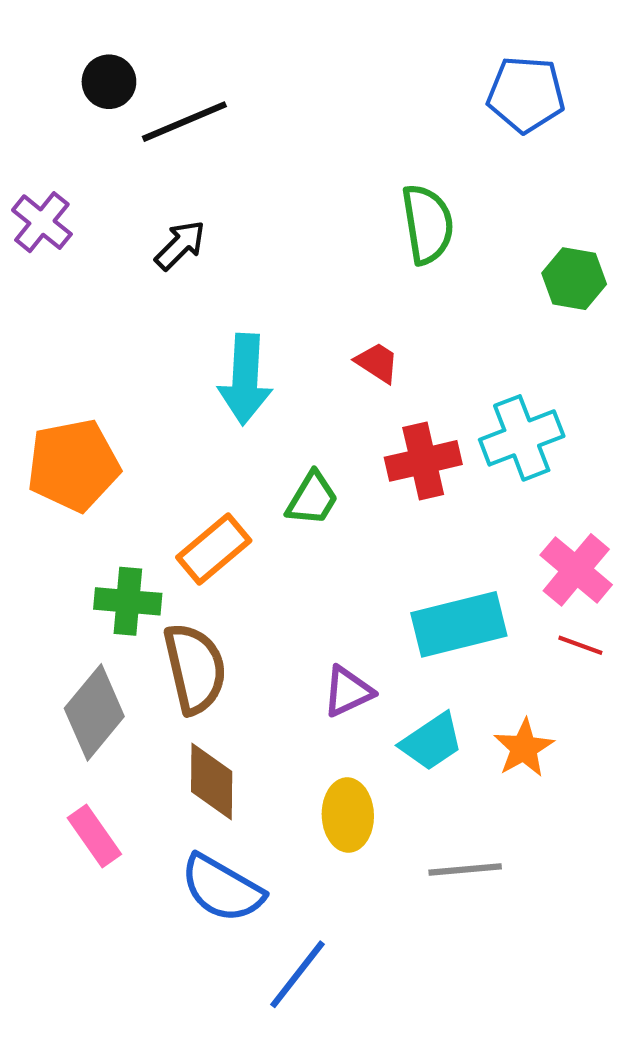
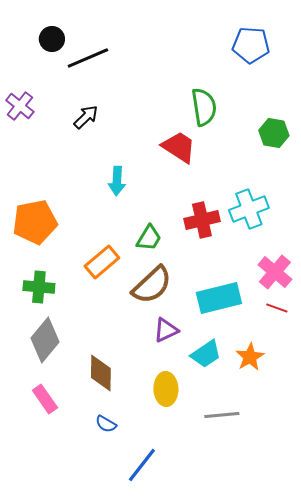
red trapezoid: (377, 362) -> (179, 147), moved, size x1.6
cyan arrow: (245, 379) -> (117, 181), size x0.7
green cross: (128, 601) -> (39, 287), moved
brown semicircle: (195, 668) -> (152, 285), moved, turned 60
blue semicircle: (222, 888) -> (106, 424), size x0.5

